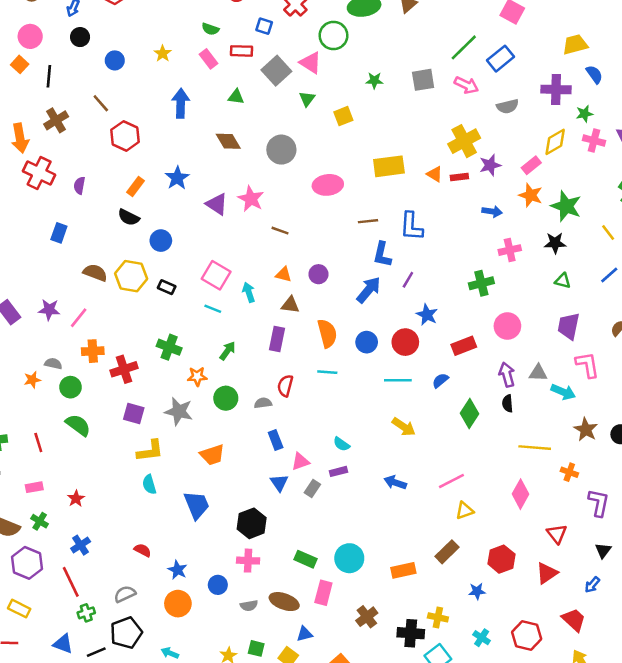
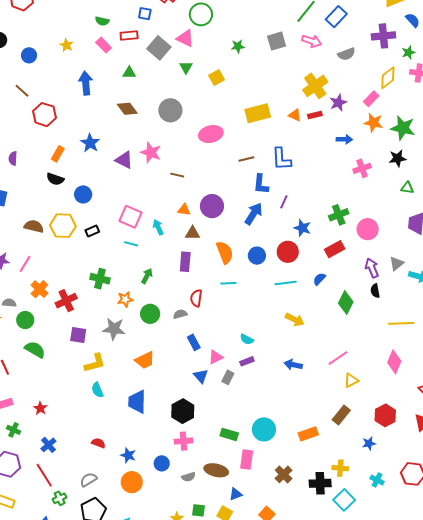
purple circle: (318, 274) -> (212, 206), size x1.5
green cross: (481, 283) -> (339, 215), moved
black rectangle: (167, 287) -> (92, 231), turned -40
orange cross: (93, 351) -> (39, 289), turned -36
gray triangle: (538, 373) -> (397, 264), turned -35
blue trapezoid: (197, 505) -> (137, 402), turned -150

